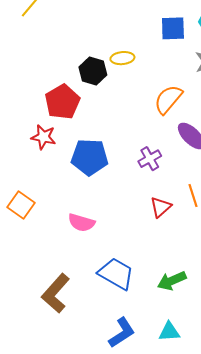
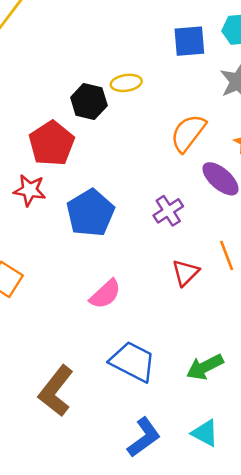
blue pentagon: (90, 157) -> (90, 213), turned -30
pink semicircle: (81, 223) -> (105, 294), moved, turned -56
cyan triangle: (169, 332) -> (205, 433), turned 35

